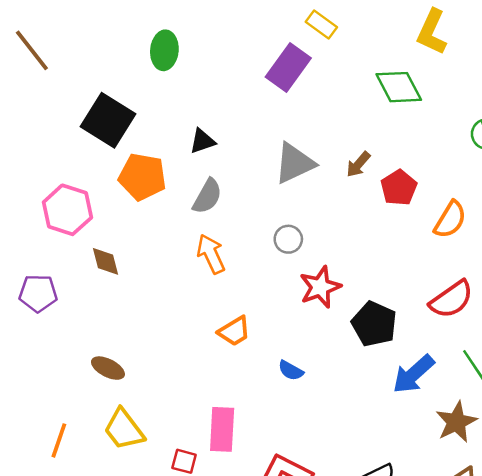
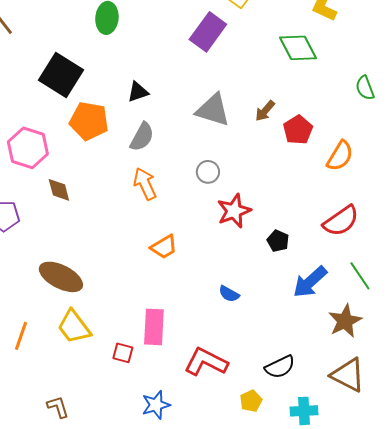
gray triangle: (294, 163) -> (213, 110), turned 42
black pentagon: (374, 324) -> (278, 241), size x0.6
brown ellipse: (108, 368) -> (61, 277), size x1.6
blue semicircle: (291, 370) -> (229, 294), moved

